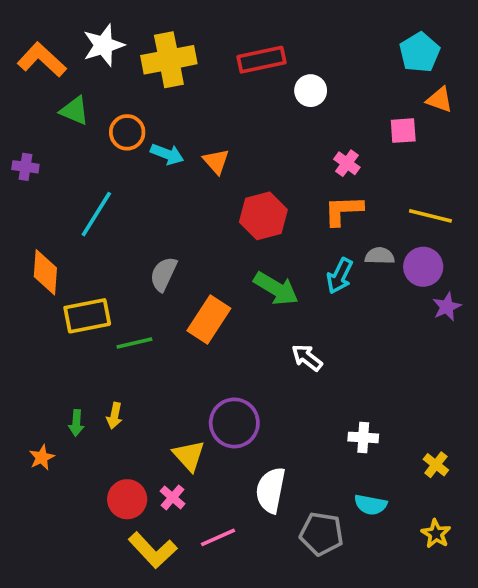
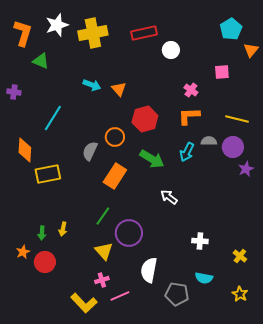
orange L-shape: (42, 60) -> (23, 33), turned 64
orange triangle: (440, 100) -> (251, 50), moved, turned 49
orange circle: (127, 132) -> (115, 137), moved
green line: (134, 343) -> (103, 216), moved, turned -42
pink cross: (173, 497) -> (102, 280), moved, turned 32
red circle: (127, 499) -> (45, 262), moved

